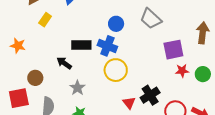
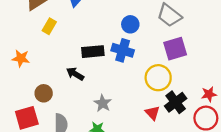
purple square: (173, 50) -> (175, 49), moved
yellow circle: (116, 70) -> (158, 78), moved
red star: (182, 71) -> (209, 94), moved
gray star: (77, 88) -> (103, 103), moved

